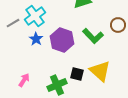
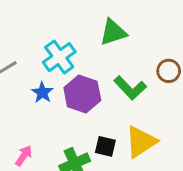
cyan cross: (35, 16) -> (59, 57), moved
yellow triangle: (100, 71) -> (141, 142), turned 45

